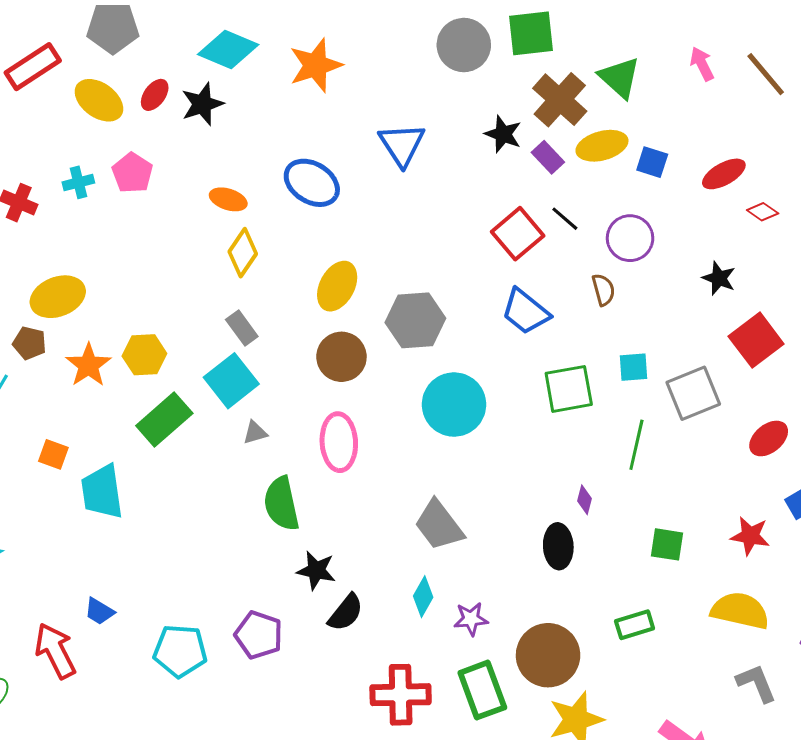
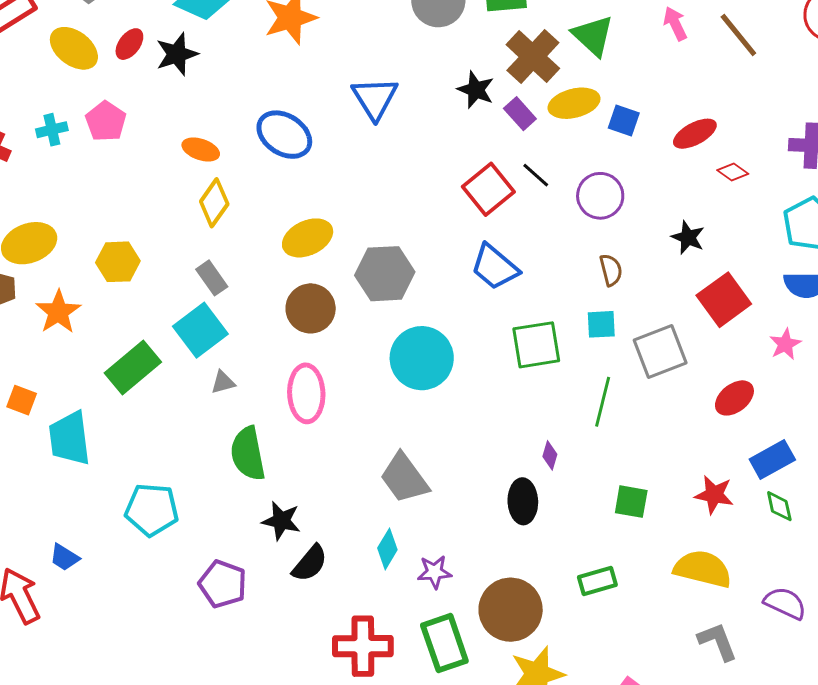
yellow ellipse: (337, 286) -> (308, 238), turned 36
brown semicircle: (603, 290) -> (611, 270), moved
yellow hexagon: (144, 355) -> (118, 262), moved
cyan pentagon: (180, 651) -> (152, 510), moved

